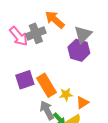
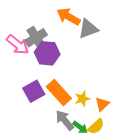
orange arrow: (55, 20) -> (69, 17), moved
gray triangle: (83, 34) -> (88, 29), turned 36
purple hexagon: (79, 50) -> (47, 53), moved

